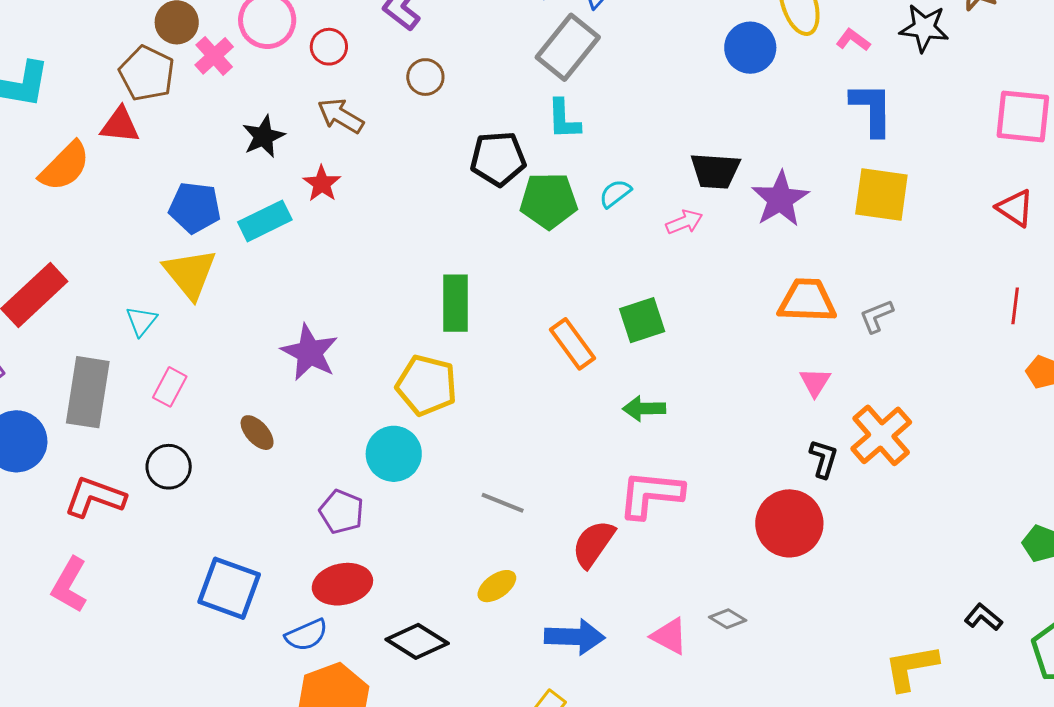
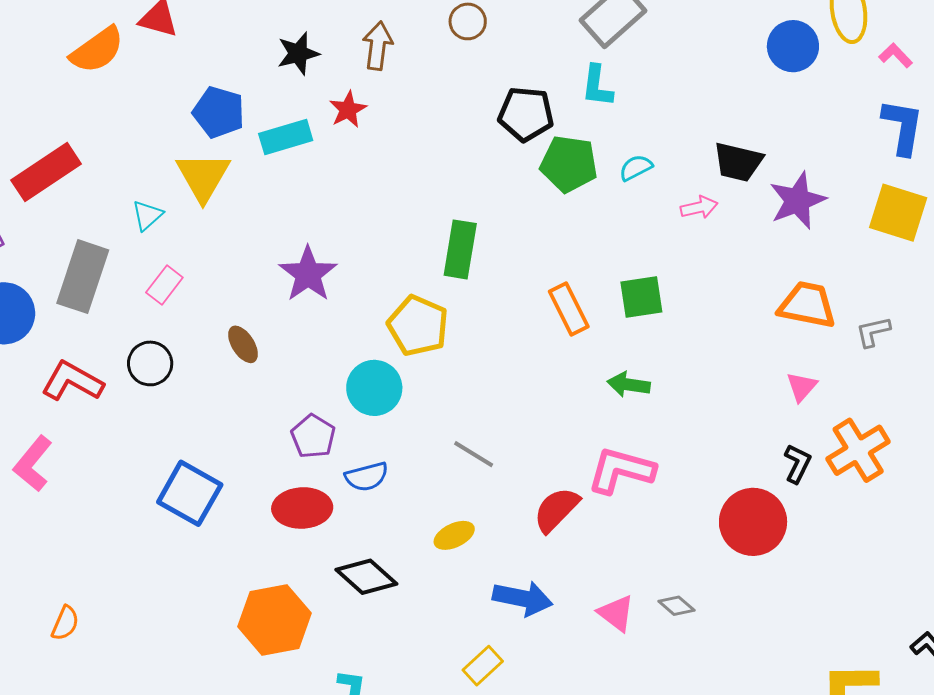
brown arrow: (341, 116) -> (378, 46), turned 57
blue semicircle: (306, 635) -> (367, 477), moved

